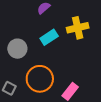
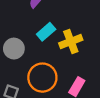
yellow cross: (78, 28) -> (71, 41), moved

